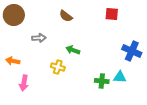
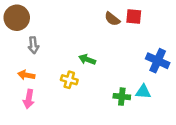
brown semicircle: (66, 16) -> (112, 19), moved
gray arrow: (39, 38) -> (33, 45), moved, turned 88
orange arrow: (13, 61) -> (26, 75), moved

